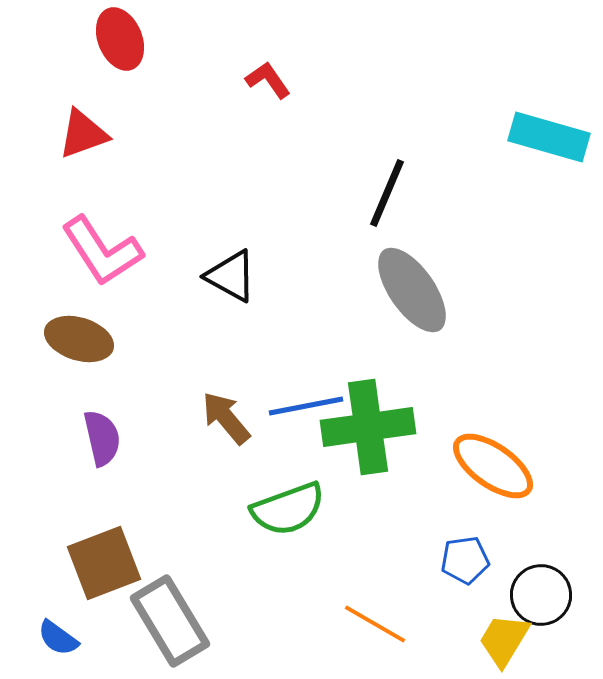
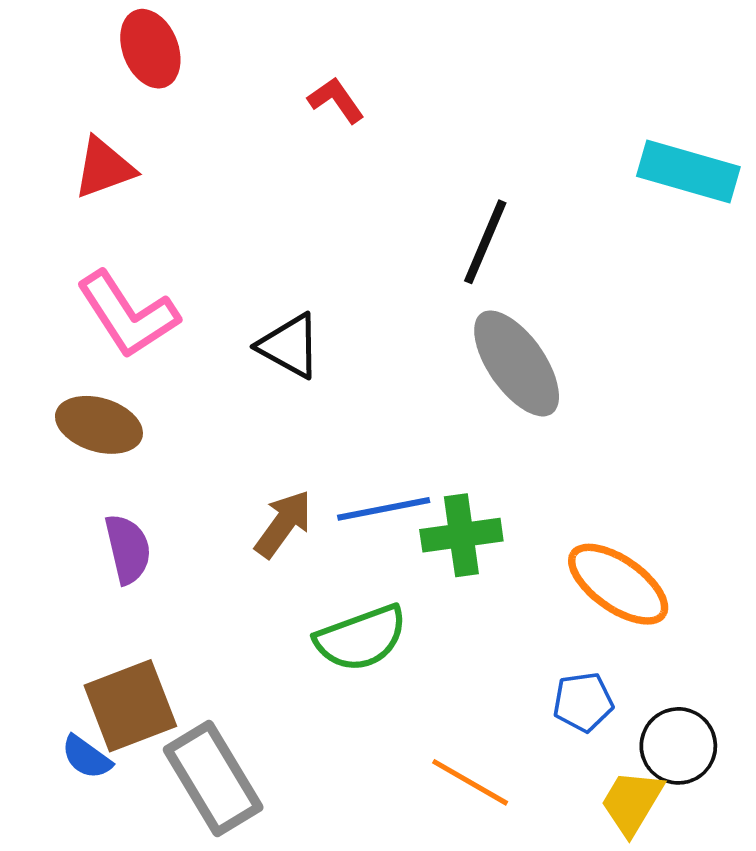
brown arrow: (226, 418) -> (283, 524), turned 76
green cross: (368, 427) -> (461, 535), size x0.7
blue semicircle: (58, 638) -> (86, 757), moved

